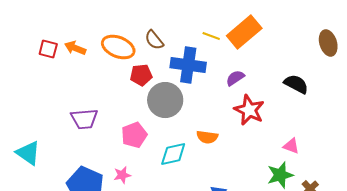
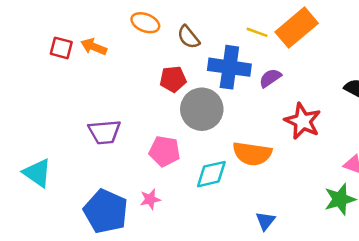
orange ellipse: (118, 47) -> (145, 23), moved, size x0.7
purple semicircle: (235, 78) -> (270, 78), moved
pink pentagon: (134, 135) -> (165, 151), turned 30
orange semicircle: (207, 137) -> (252, 154), size x1.5

